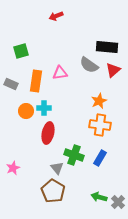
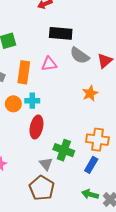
black rectangle: (107, 47) -> (61, 33), moved
orange cross: (100, 125) -> (97, 140), moved
blue rectangle: (100, 158) -> (91, 165), moved

